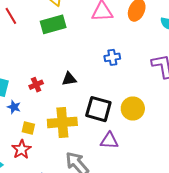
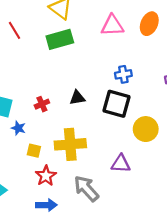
black square: (98, 109) -> (116, 104), moved
red star: (22, 149) -> (46, 176), moved

